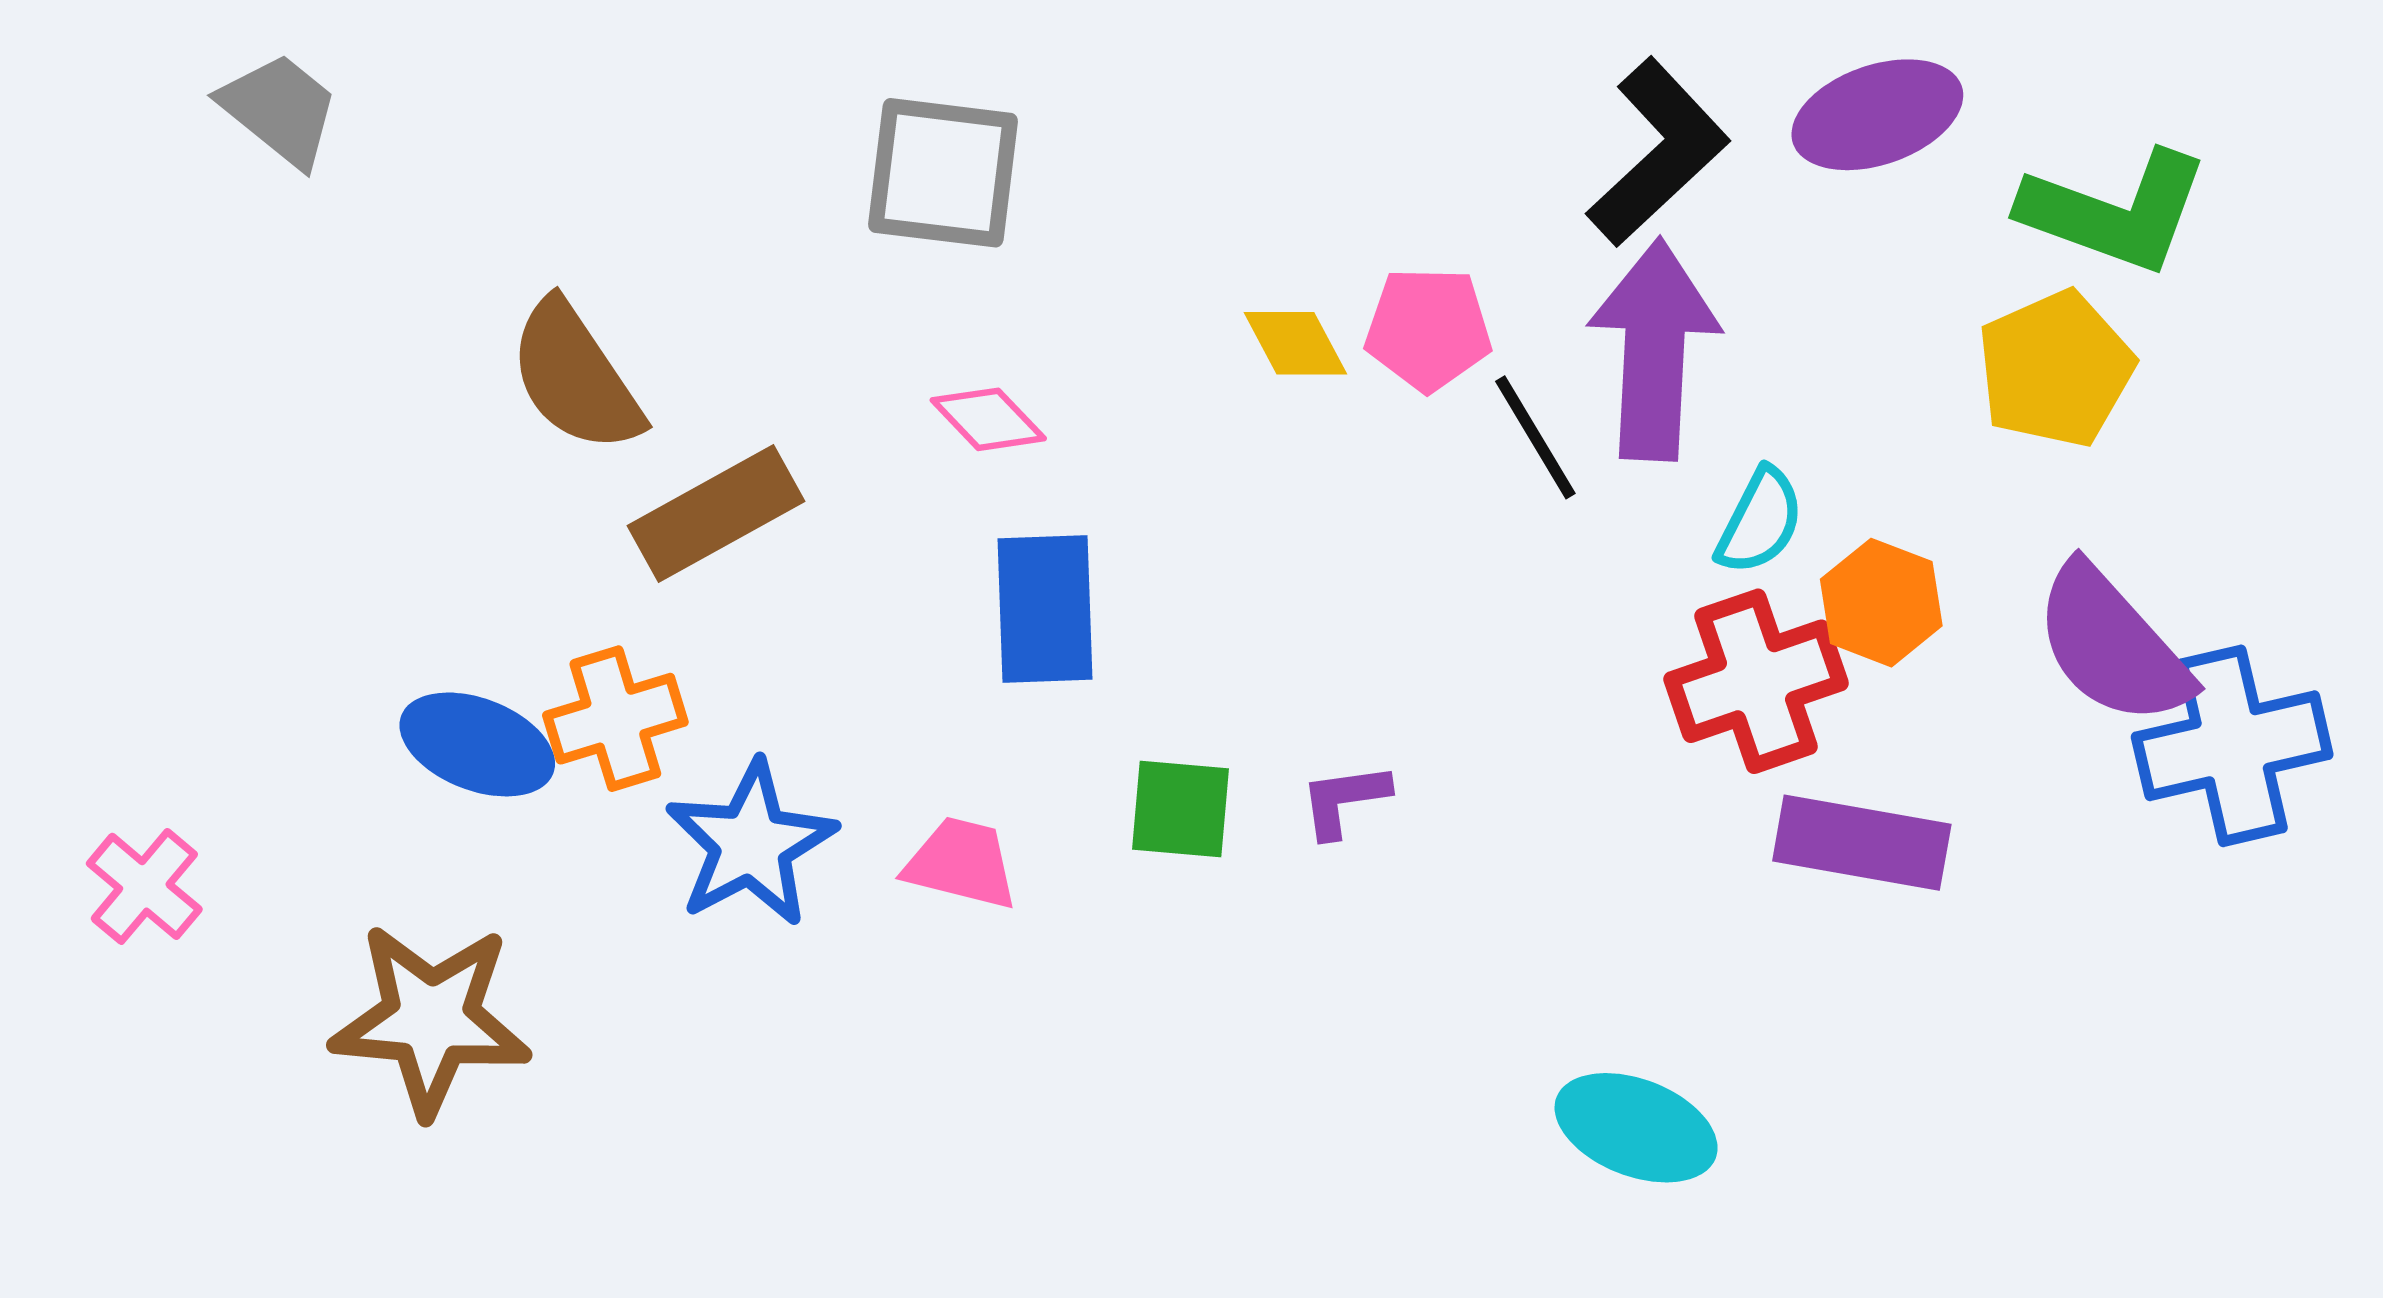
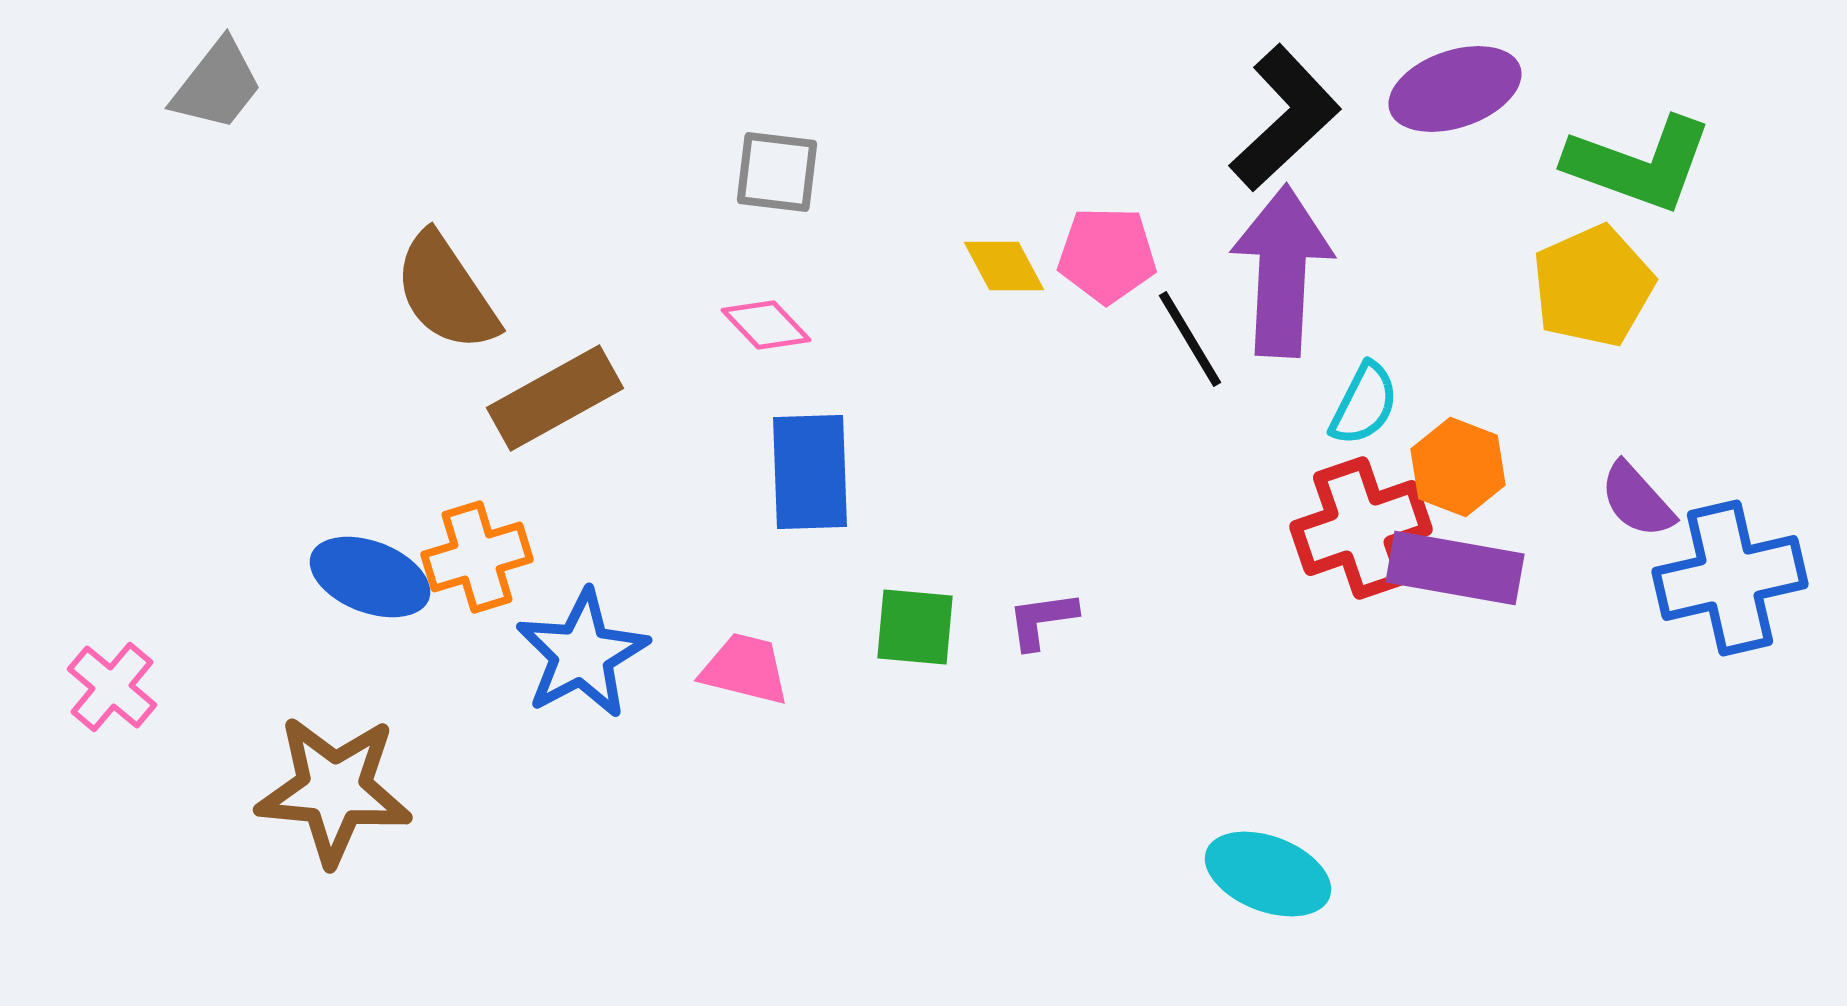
gray trapezoid: (280, 110) -> (217, 85), turned 89
gray square: (943, 173) -> (777, 172), moved, size x0.7
purple semicircle: (2112, 645) -> (1637, 500), size x0.6
purple rectangle: (1862, 843) -> (1455, 568), moved

